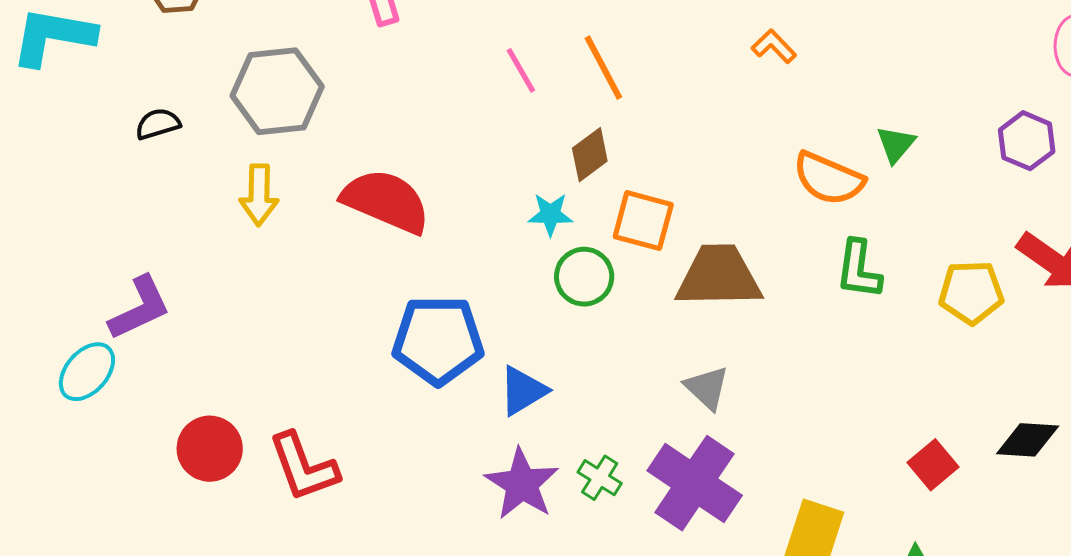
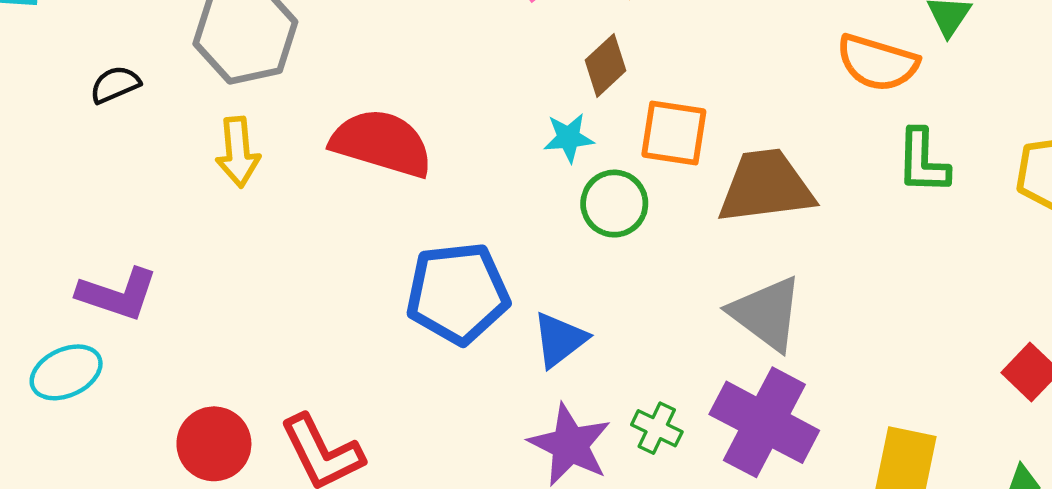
purple L-shape: (140, 308) -> (118, 294), turned 50
cyan ellipse: (87, 372) -> (66, 372), turned 30
gray triangle: (707, 388) -> (766, 313), size x1.5

